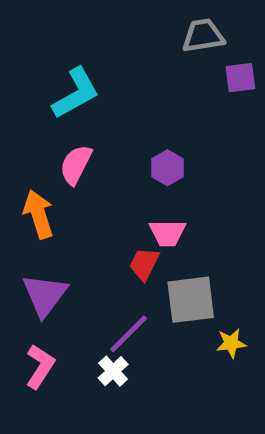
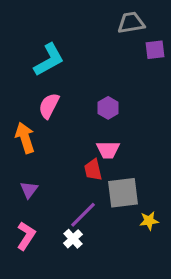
red trapezoid: (144, 264) -> (93, 170), turned -40
purple triangle: (45, 295) -> (29, 190), size x0.6

